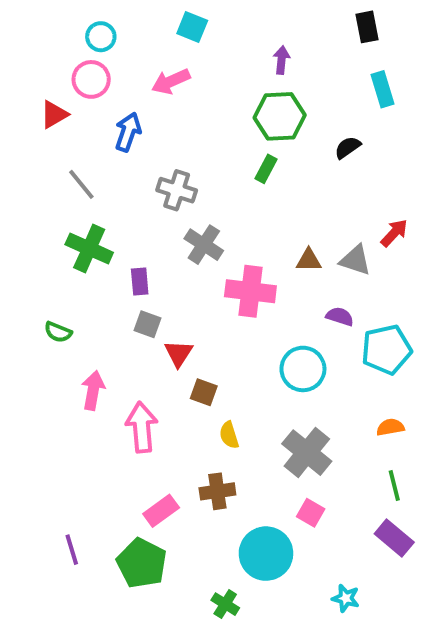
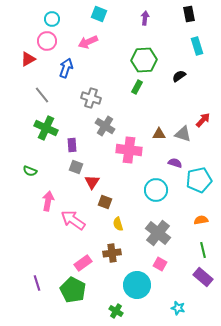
purple arrow: (282, 60) -> (145, 18), moved
pink arrow: (142, 427) -> (73, 220), turned -50

